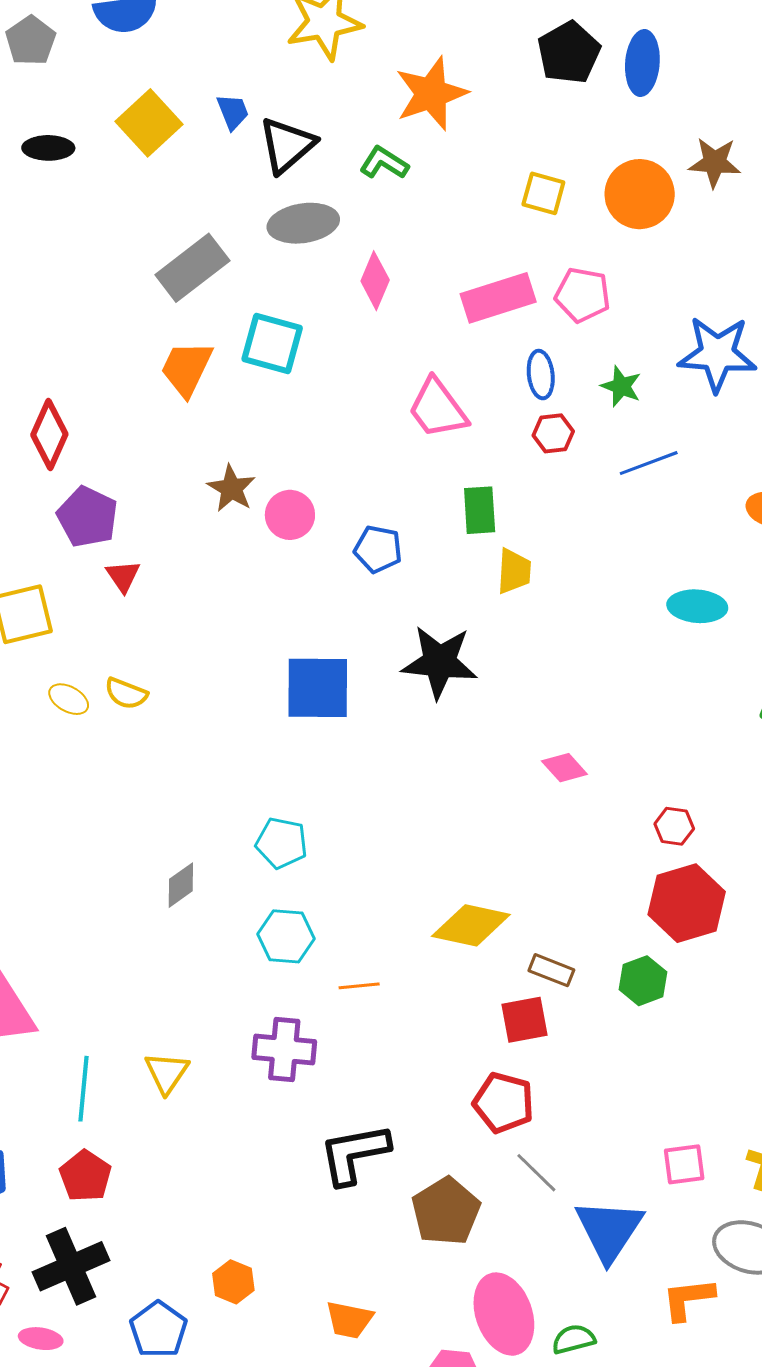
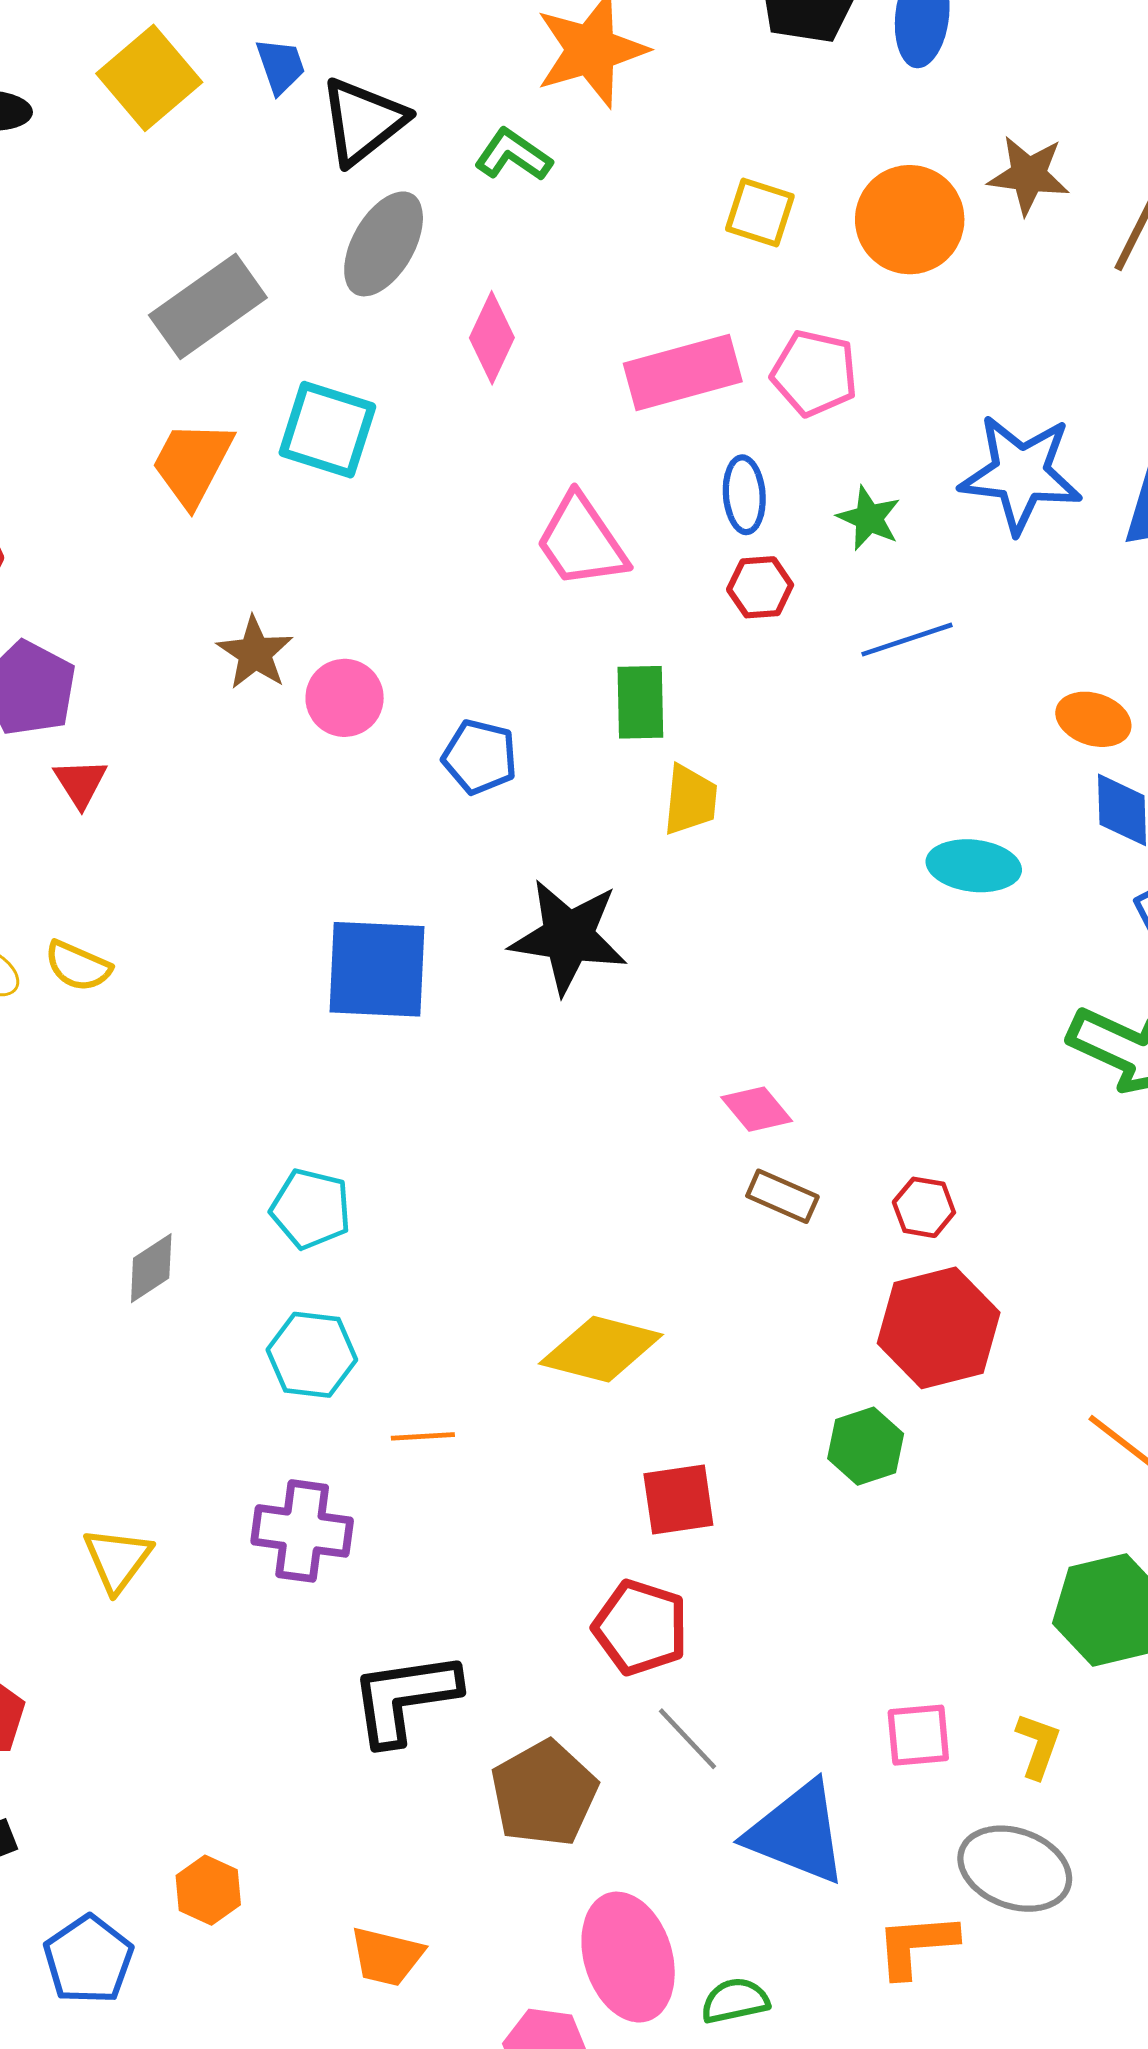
gray ellipse: (303, 223) -> (384, 244), turned -54
brown rectangle: (551, 970) -> (782, 1196), moved
blue triangle: (609, 1230) -> (797, 1833), turned -44

